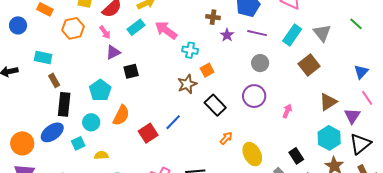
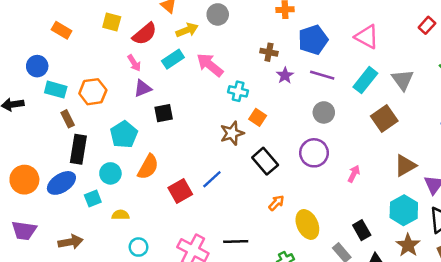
blue circle: (18, 25) -> (37, 66), moved
orange hexagon: (73, 28) -> (93, 92), moved
orange square: (207, 70) -> (258, 117), turned -32
orange circle: (22, 143) -> (24, 180), moved

